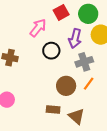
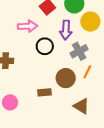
pink arrow: (38, 28) -> (28, 26), turned 60
brown rectangle: (53, 109) -> (44, 92), moved

